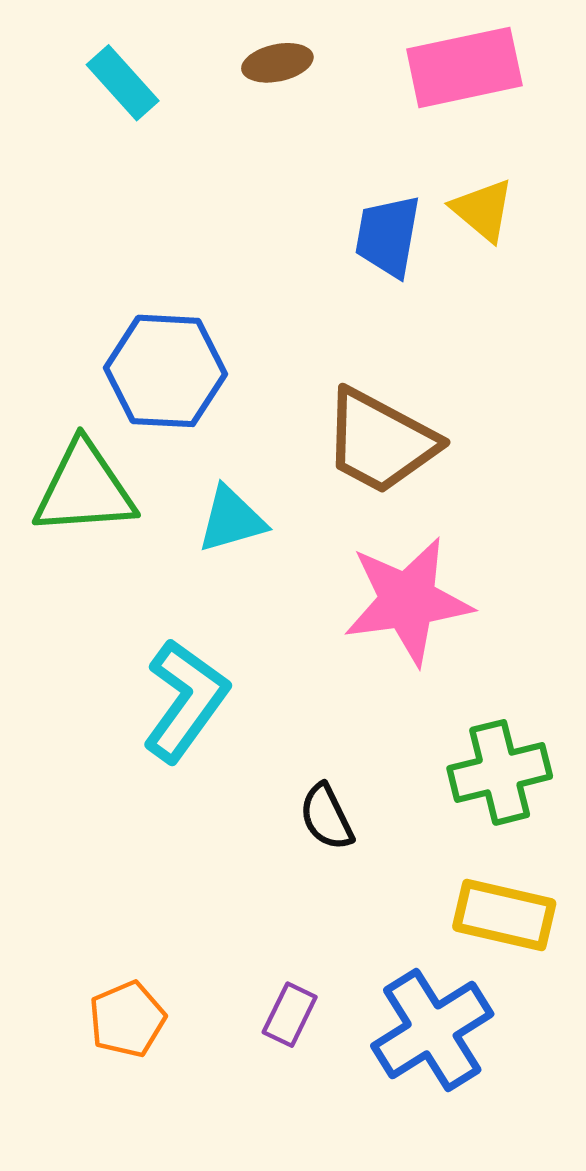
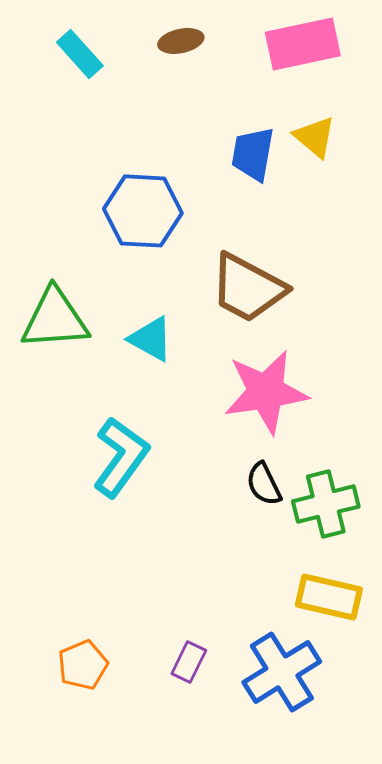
blue hexagon: (166, 371) -> (143, 211), moved
cyan triangle: (231, 520) -> (151, 339), turned 45
black semicircle: (326, 817) -> (264, 484), moved

